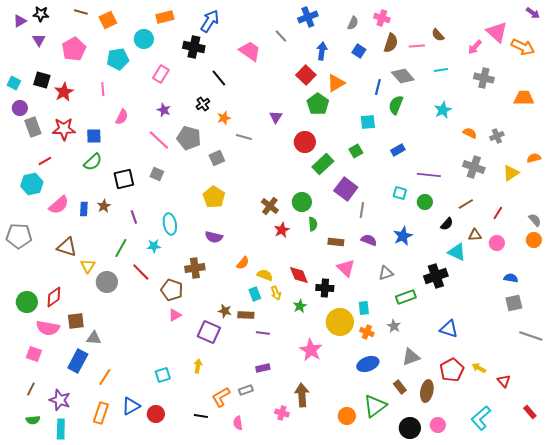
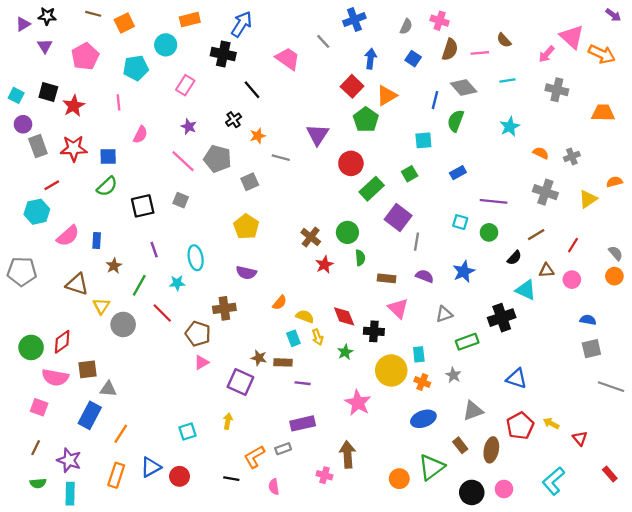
purple triangle: (276, 117) -> (318, 135), size x1.5
brown star: (104, 206) -> (114, 266), moved
purple rectangle: (263, 368) -> (303, 423), size x1.5

